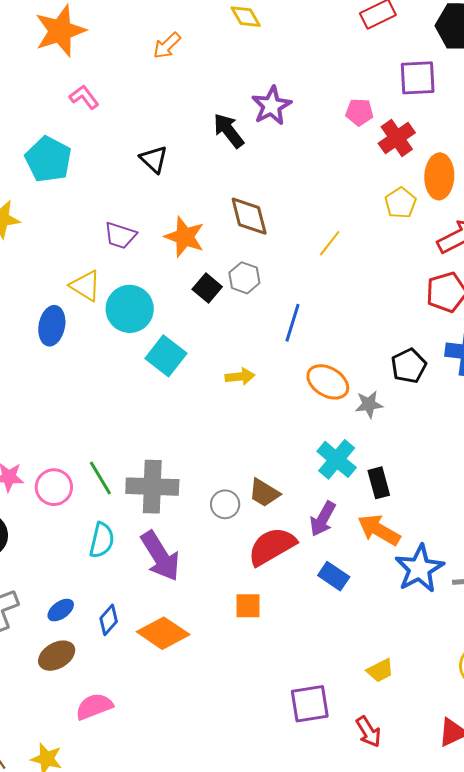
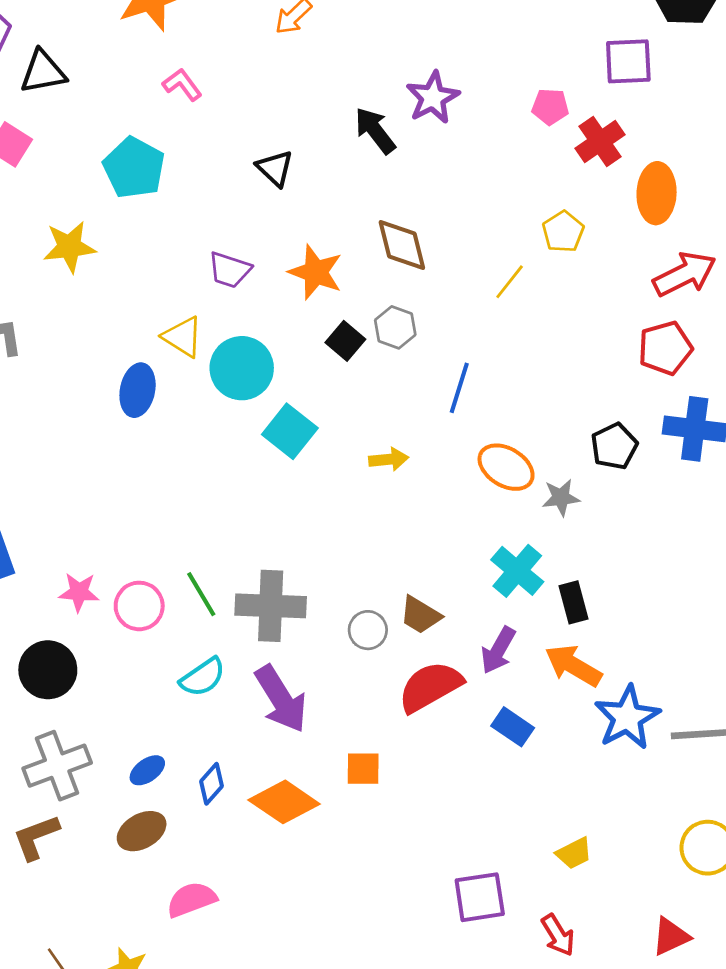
yellow pentagon: (400, 203) -> (563, 232), moved
cyan semicircle: (102, 540) -> (203, 677), turned 42
orange square: (248, 606) -> (363, 769), moved

